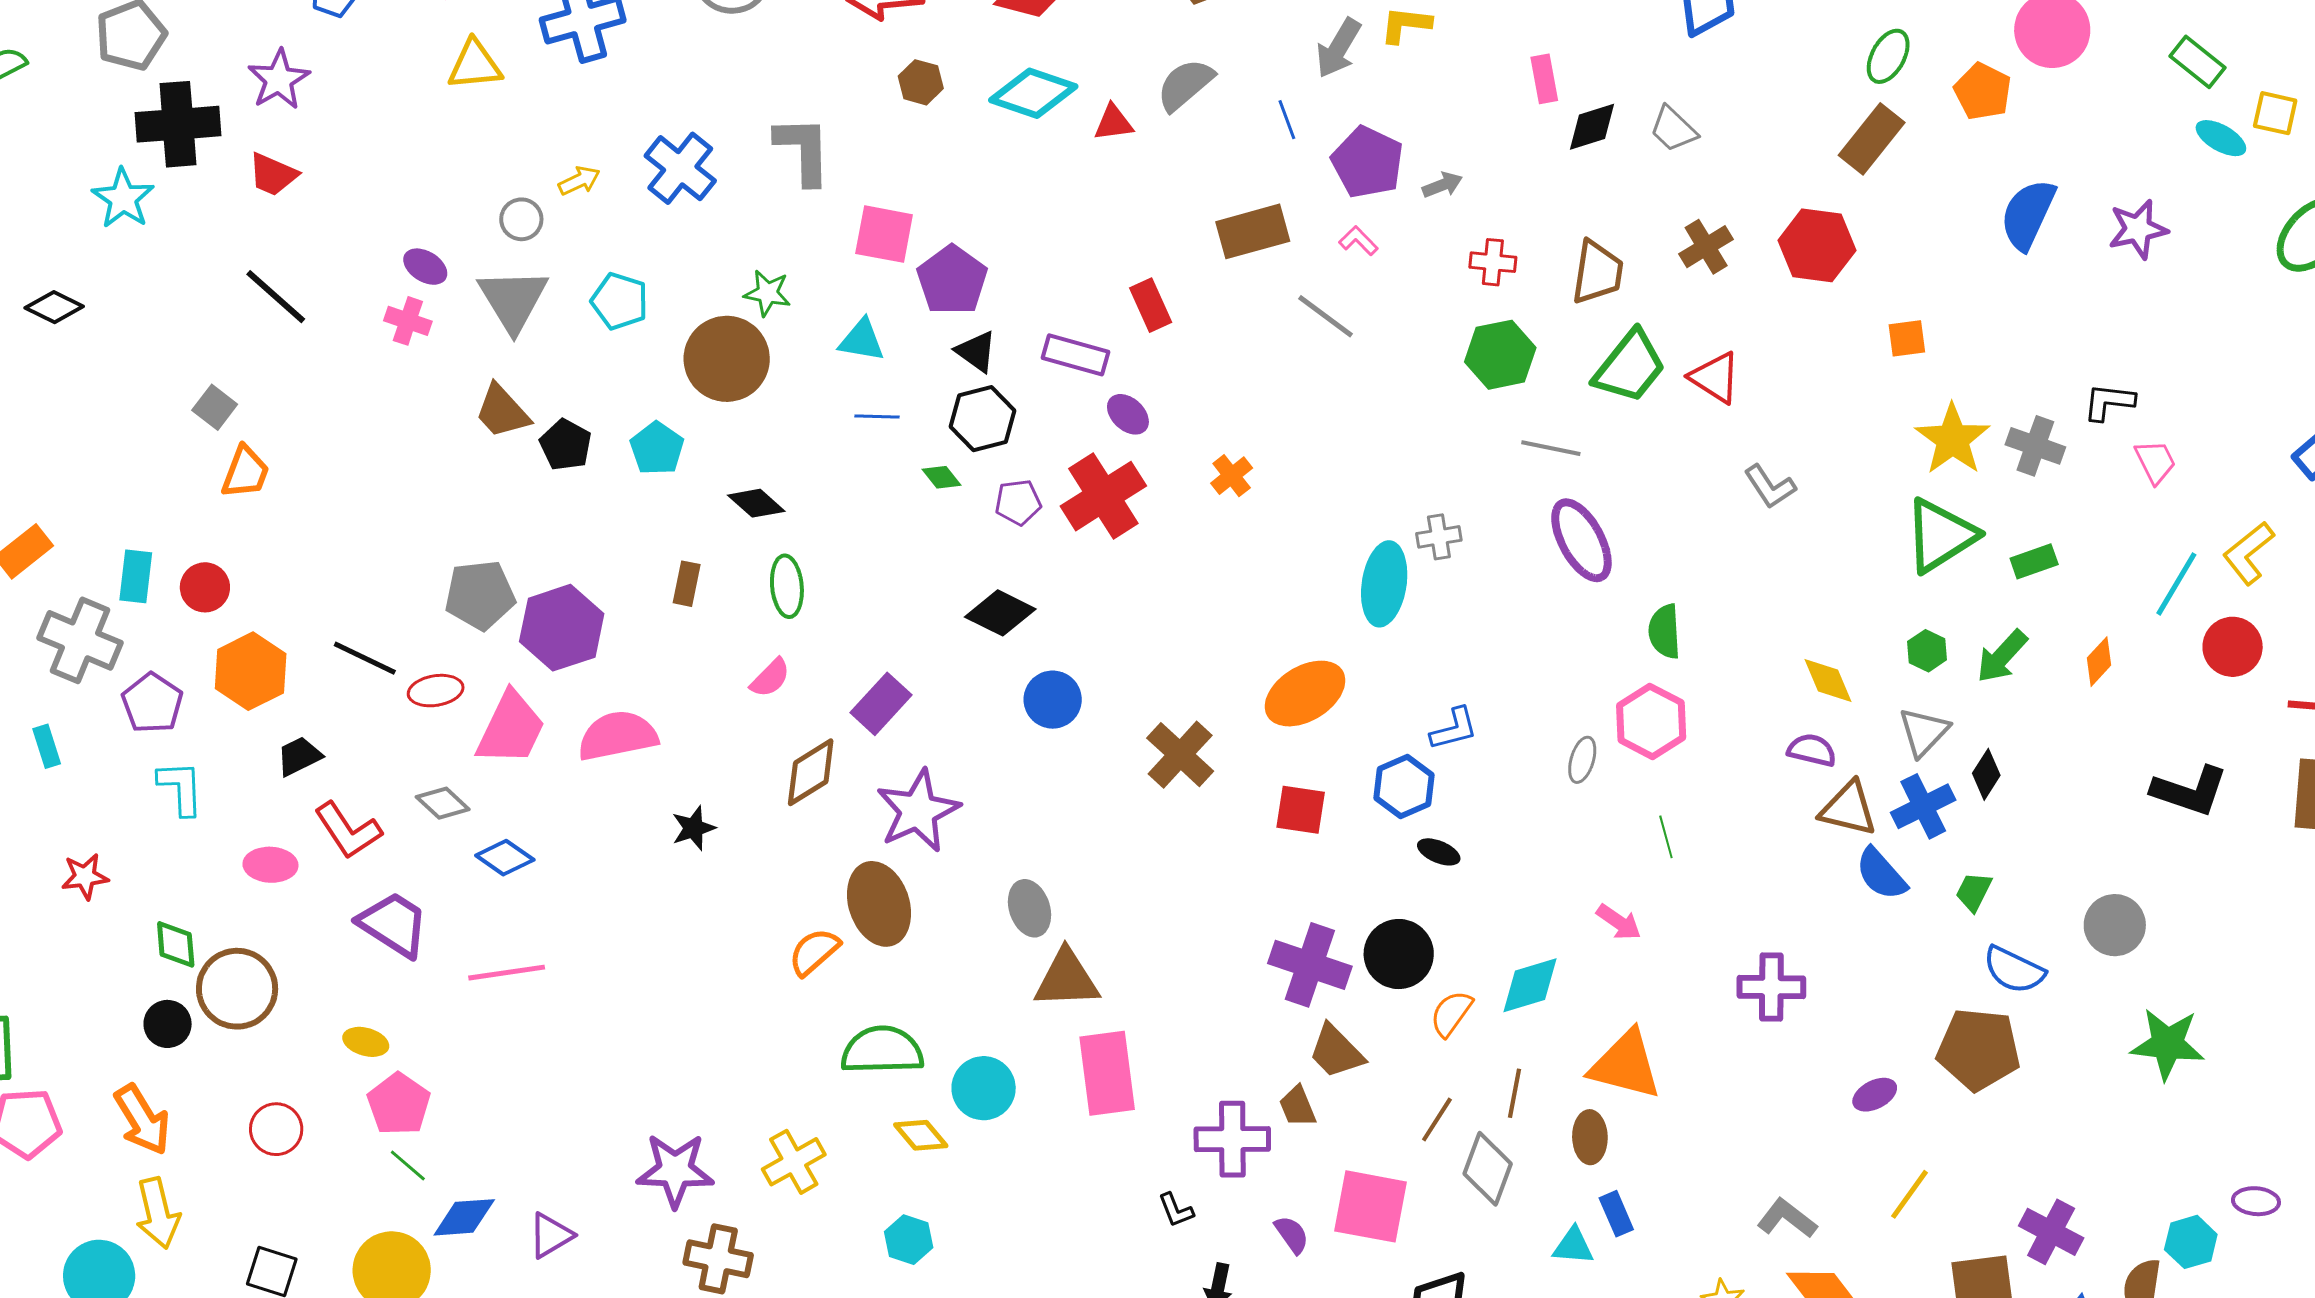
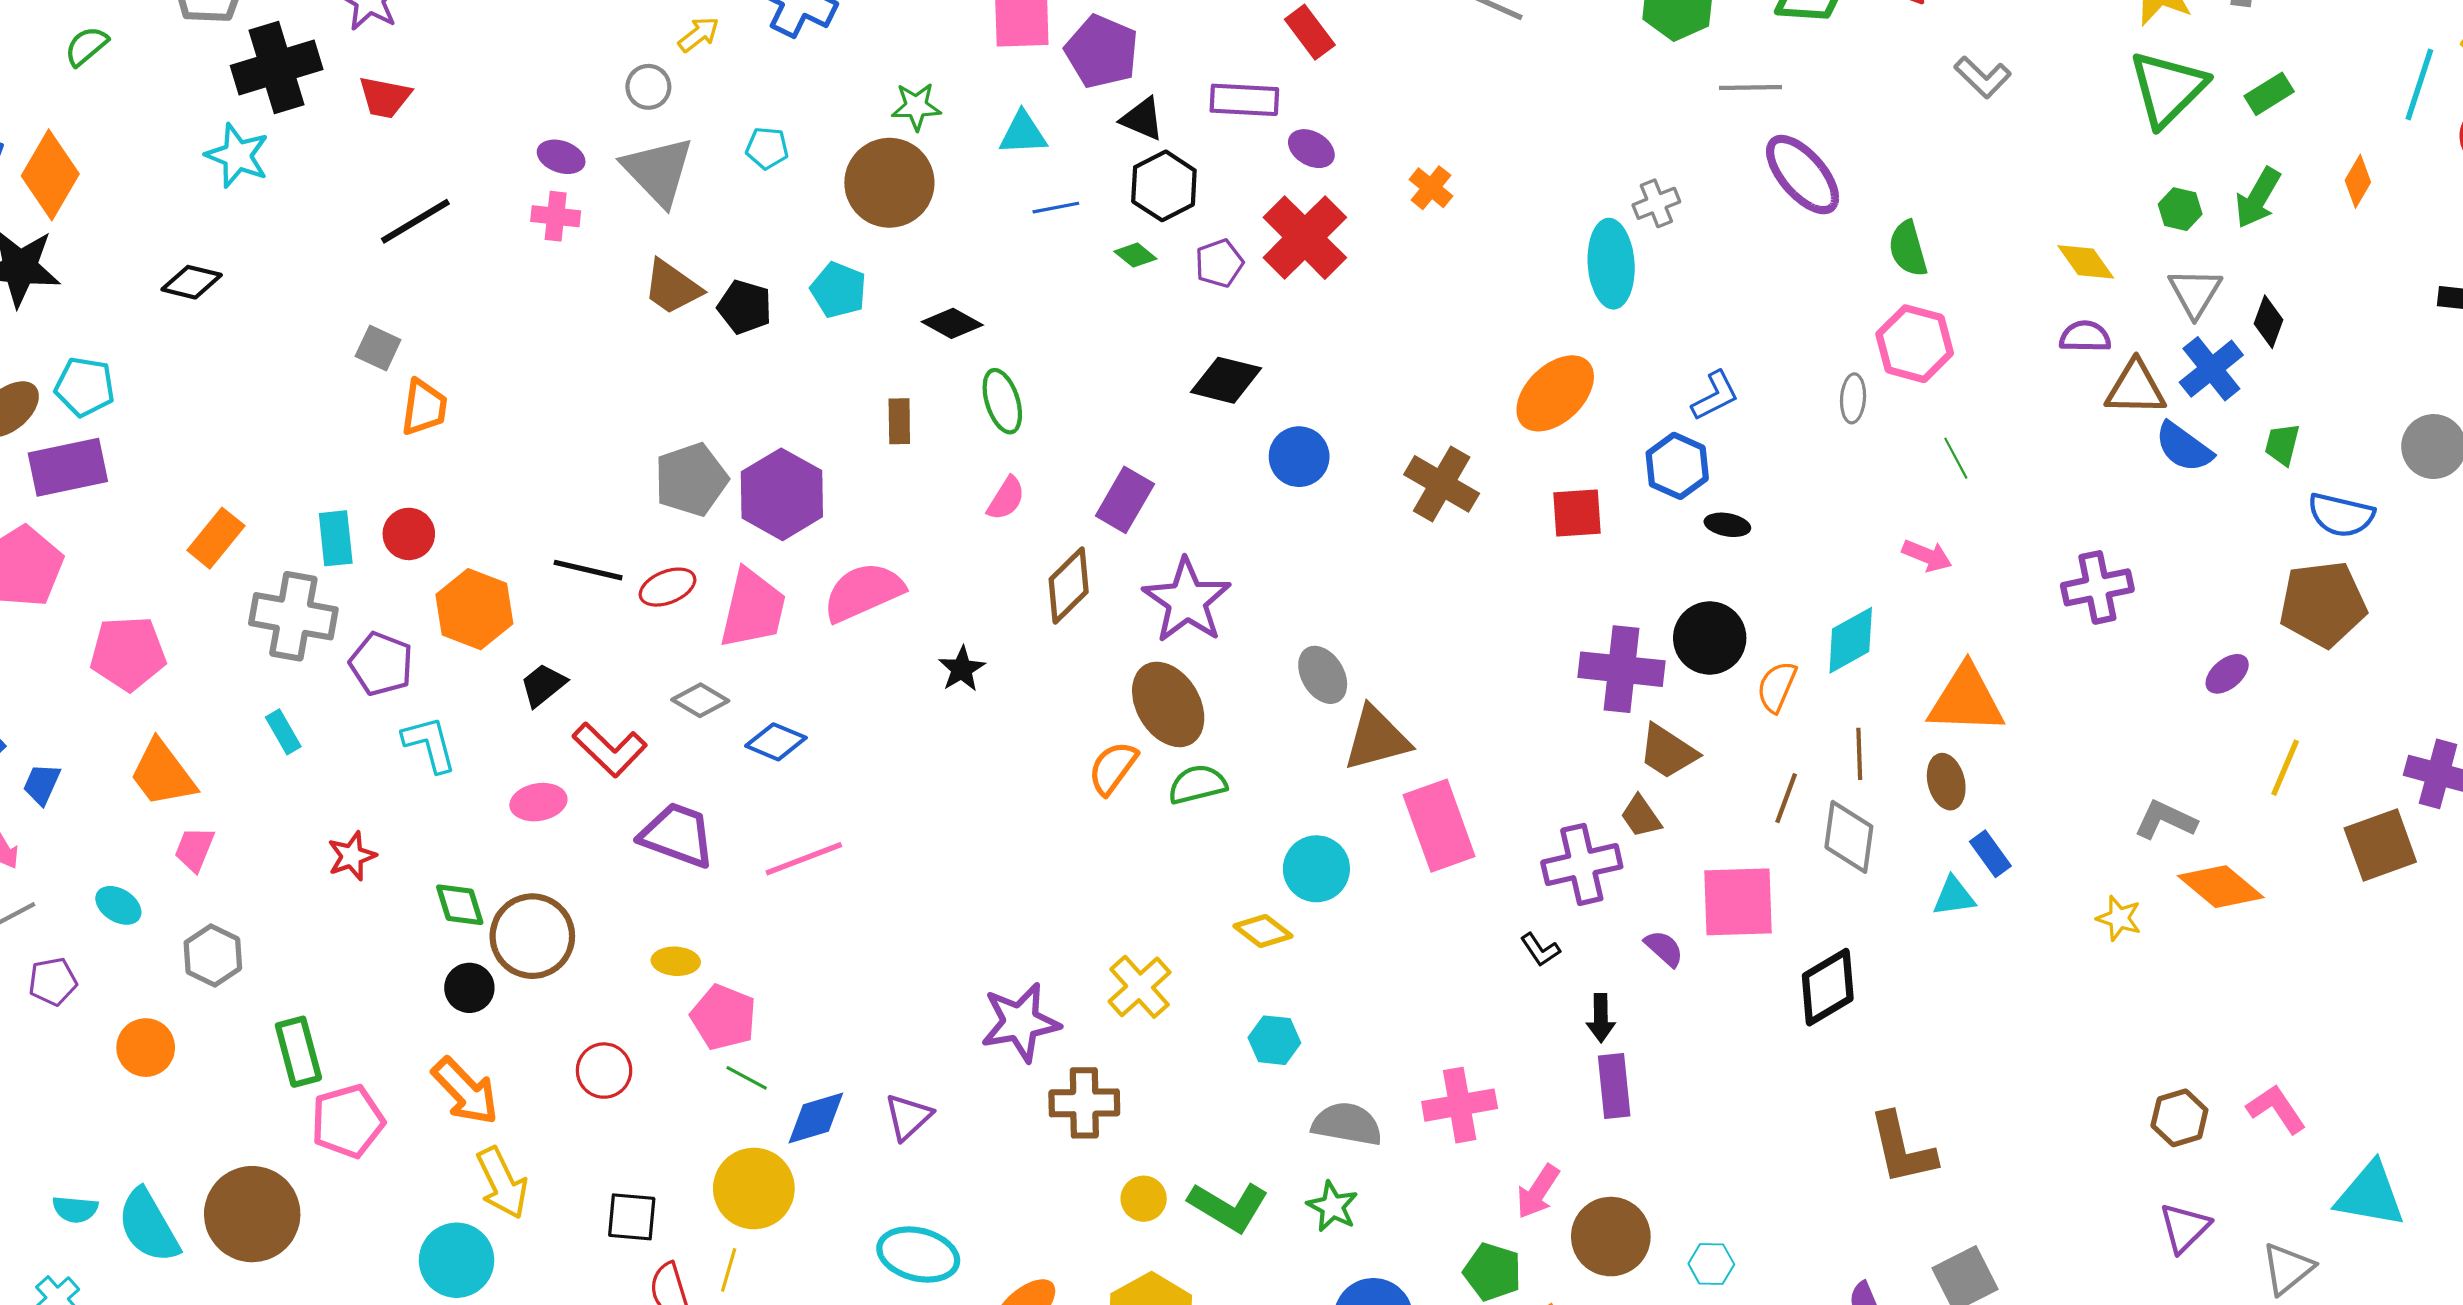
black line: (276, 297) -> (415, 221), turned -60
cyan pentagon: (620, 301) -> (767, 148), size x0.7
green semicircle: (882, 1050) -> (1197, 784), moved, size x0.7

